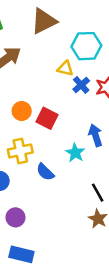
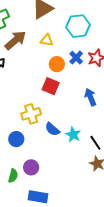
yellow triangle: (65, 68) -> (47, 40), moved
orange circle: (22, 111) -> (57, 64), moved
cyan star: (75, 153) -> (73, 135), moved

